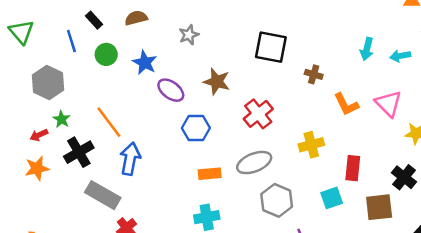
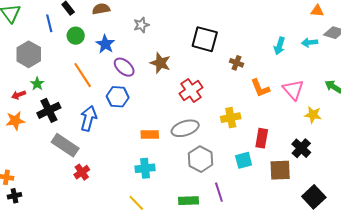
cyan arrow: (400, 56) -> (310, 42), moved
orange line: (109, 122) -> (83, 75), moved
blue hexagon: (196, 128) -> (118, 97), moved

